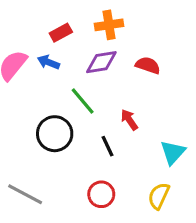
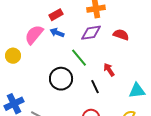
red rectangle: (61, 33) -> (56, 15), moved
cyan triangle: (173, 152) -> (137, 91), turned 42

